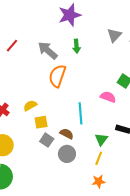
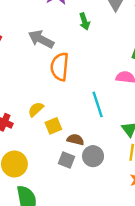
green arrow: (76, 46) -> (84, 21), moved
brown semicircle: (67, 134) -> (75, 140), moved
gray square: (47, 140) -> (67, 160), moved

